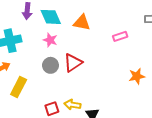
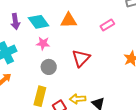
red triangle: (73, 63) -> (81, 58), moved
yellow rectangle: (19, 87) -> (40, 96), moved

